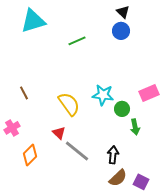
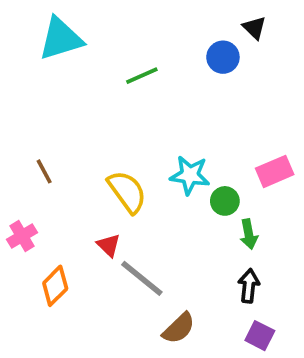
black triangle: (123, 12) -> (254, 28), moved
black arrow: (113, 155) -> (249, 286), moved
brown semicircle: (118, 178) -> (179, 328), moved

